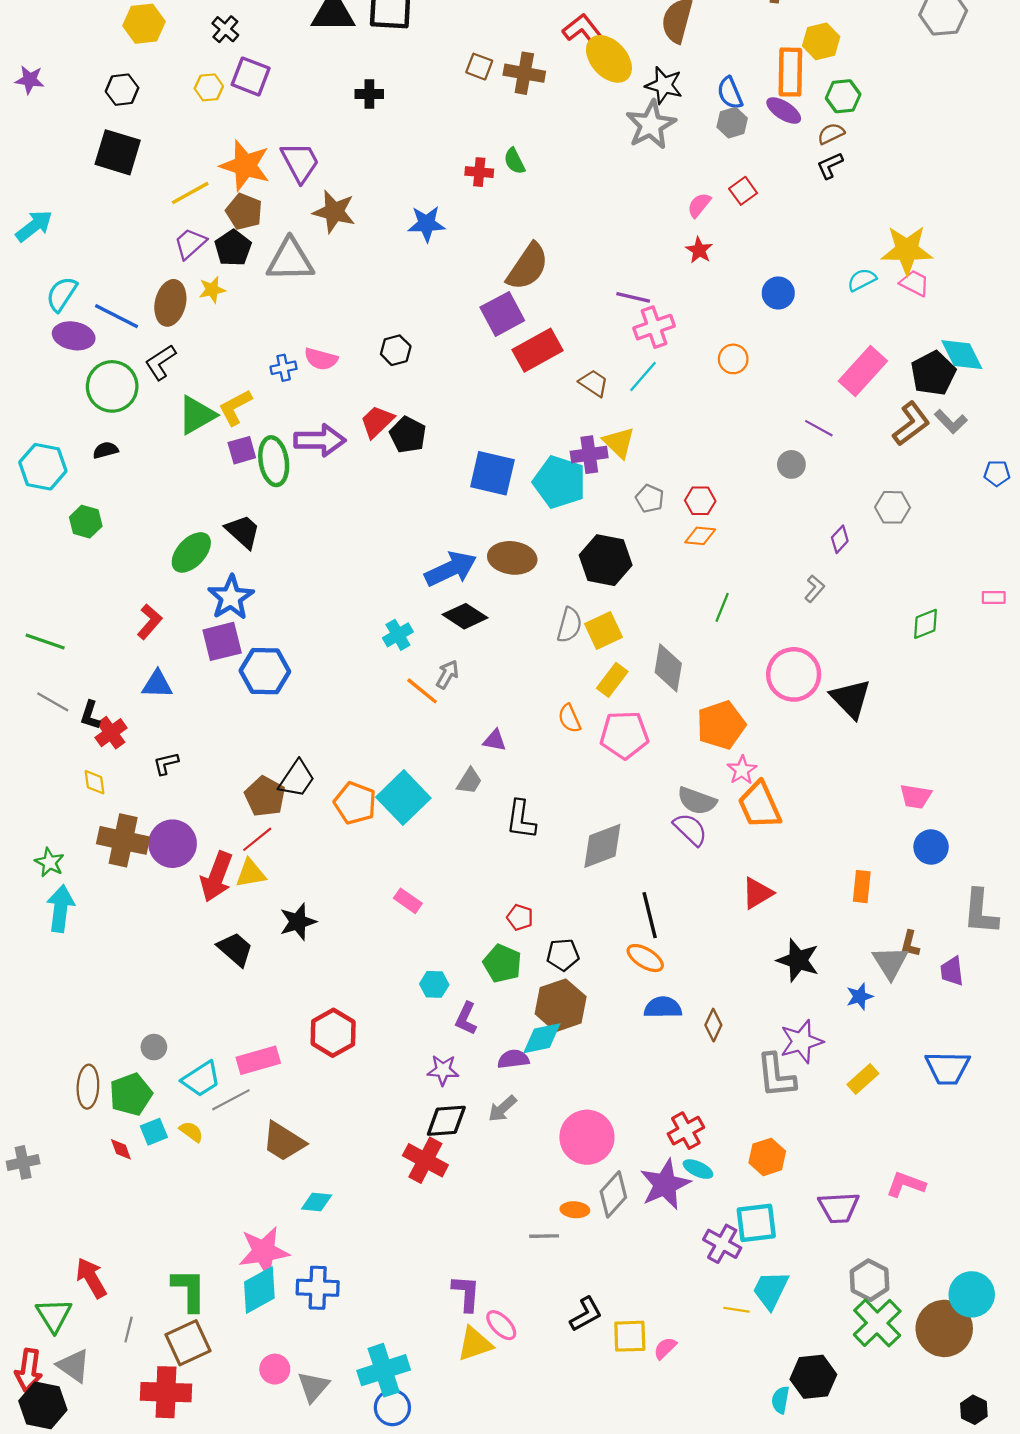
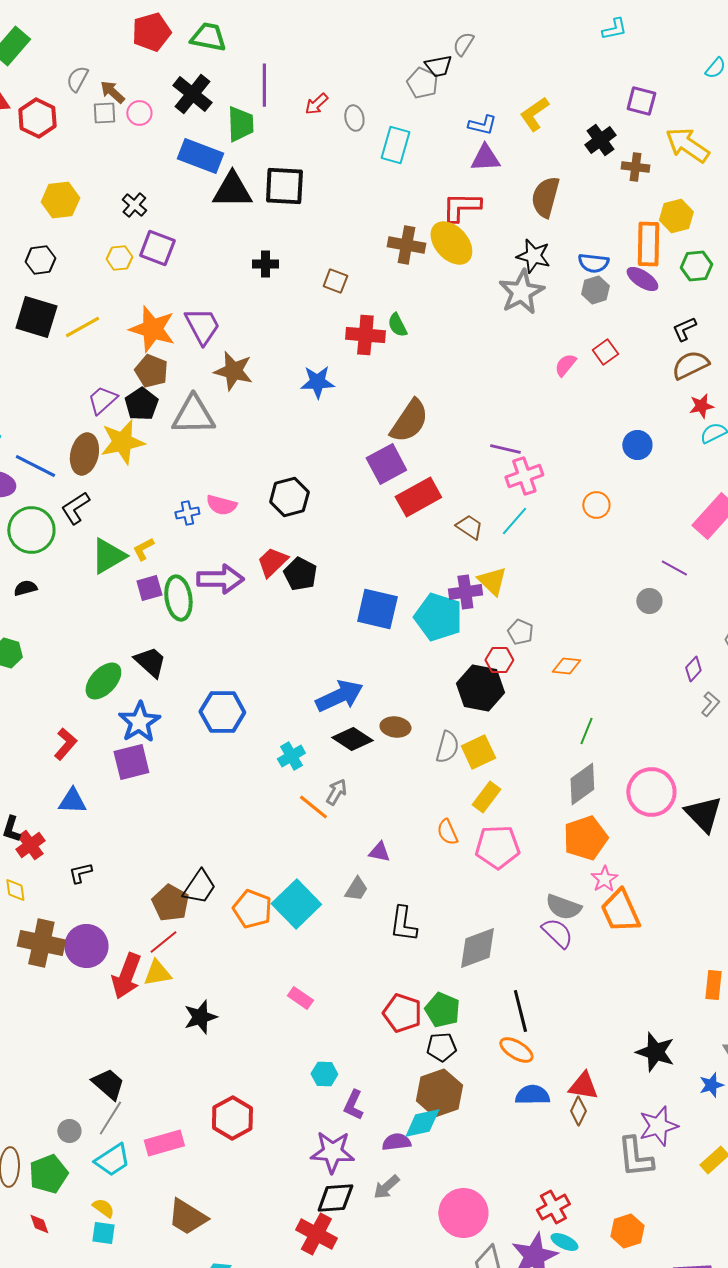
red L-shape: (585, 31) -> (461, 207), turned -51
yellow ellipse: (609, 59) -> (451, 243), moved
brown square: (479, 67) -> (335, 281), moved
blue semicircle: (730, 93) -> (593, 263), turned -60
brown semicircle: (831, 134) -> (690, 365), moved, size x1.5
red cross: (479, 172) -> (365, 335), size x1.5
yellow line: (190, 193) -> (82, 327), moved
red star: (699, 250) -> (701, 406), moved, turned 30
yellow star: (212, 290) -> (122, 442), size x1.8
black hexagon: (396, 350) -> (289, 497), size x1.4
yellow L-shape: (235, 407) -> (143, 549), size x0.7
red hexagon: (700, 501) -> (499, 660), moved
brown ellipse: (512, 558) -> (395, 727), moved, size x0.7
gray L-shape: (815, 589) -> (710, 704), moved
gray diamond: (668, 668) -> (582, 784), moved, turned 45
blue hexagon: (265, 671) -> (222, 712), moved
red triangle: (757, 893) -> (583, 1086), moved, turned 40
red pentagon: (520, 917) -> (402, 1013), size x1.6
black trapezoid: (235, 949) -> (108, 1084), moved
green pentagon: (502, 964) -> (442, 1010), moved
purple star: (443, 1070) -> (332, 1152), size x1.5
gray line: (231, 1100) -> (110, 1118), moved, turned -30
cyan square: (154, 1132) -> (103, 1233), moved, turned 30

